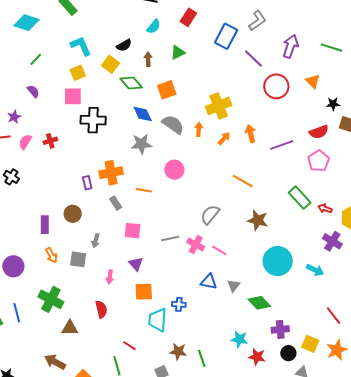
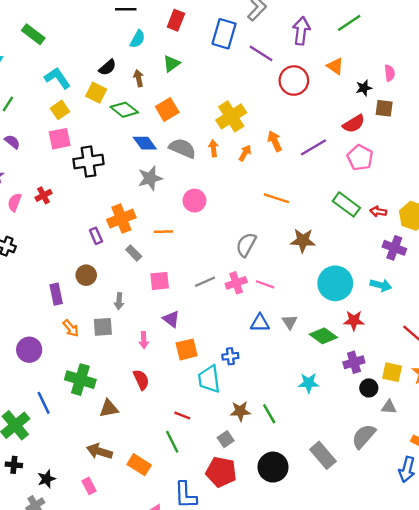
green line: (332, 48) -> (349, 23), turned -40
pink cross: (196, 245) -> (236, 283), turned -36
red star: (257, 357) -> (354, 321), moved

